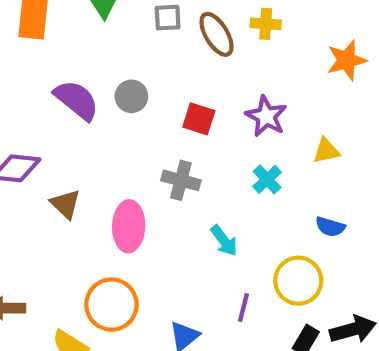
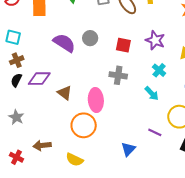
cyan arrow: (224, 241) -> (152, 93), moved
orange circle: (111, 305) -> (84, 125), moved
purple line: (243, 307) -> (155, 132), turned -72

